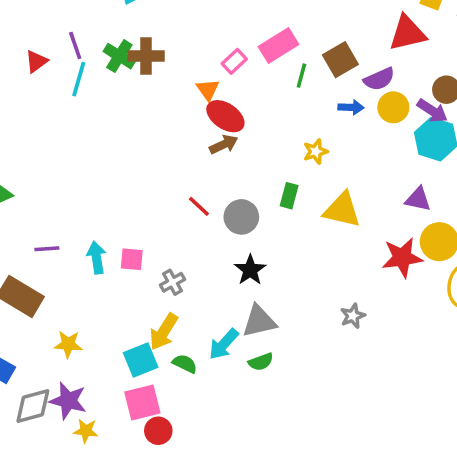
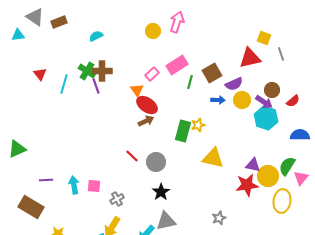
purple line: (75, 45) -> (96, 86), moved
red triangle: (36, 61) -> (40, 74), turned -32
green rectangle: (289, 196) -> (183, 131), moved, size x1.5
purple triangle: (418, 199) -> (253, 165), moved

